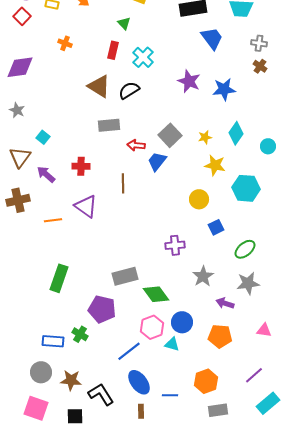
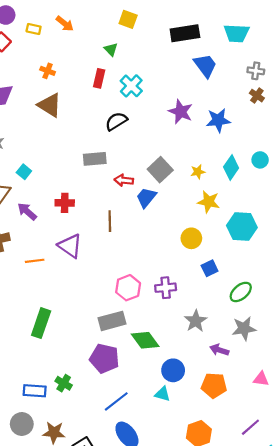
brown triangle: (99, 86) -> (50, 105), moved
cyan circle: (268, 146) -> (260, 160), moved
purple pentagon: (102, 309) -> (104, 359), moved
pink hexagon: (152, 327) -> (128, 288), moved

